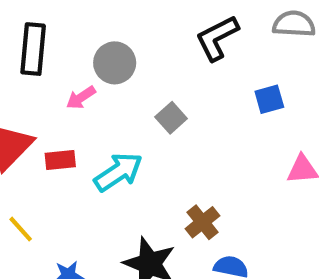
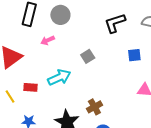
gray circle: (115, 63) -> (60, 15), moved
red rectangle: (60, 160) -> (31, 87), moved

